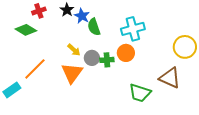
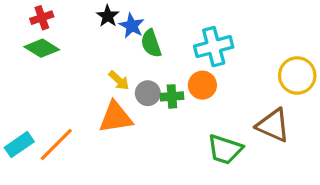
red cross: (39, 11) -> (42, 18), moved
orange line: (35, 69) -> (56, 145), moved
orange triangle: (72, 73) -> (116, 117), turned 45

